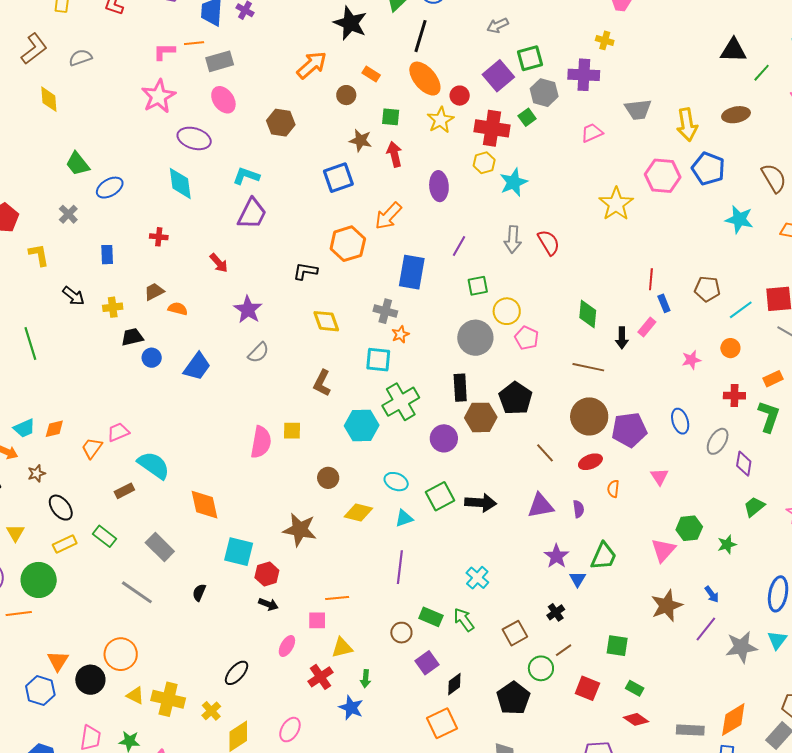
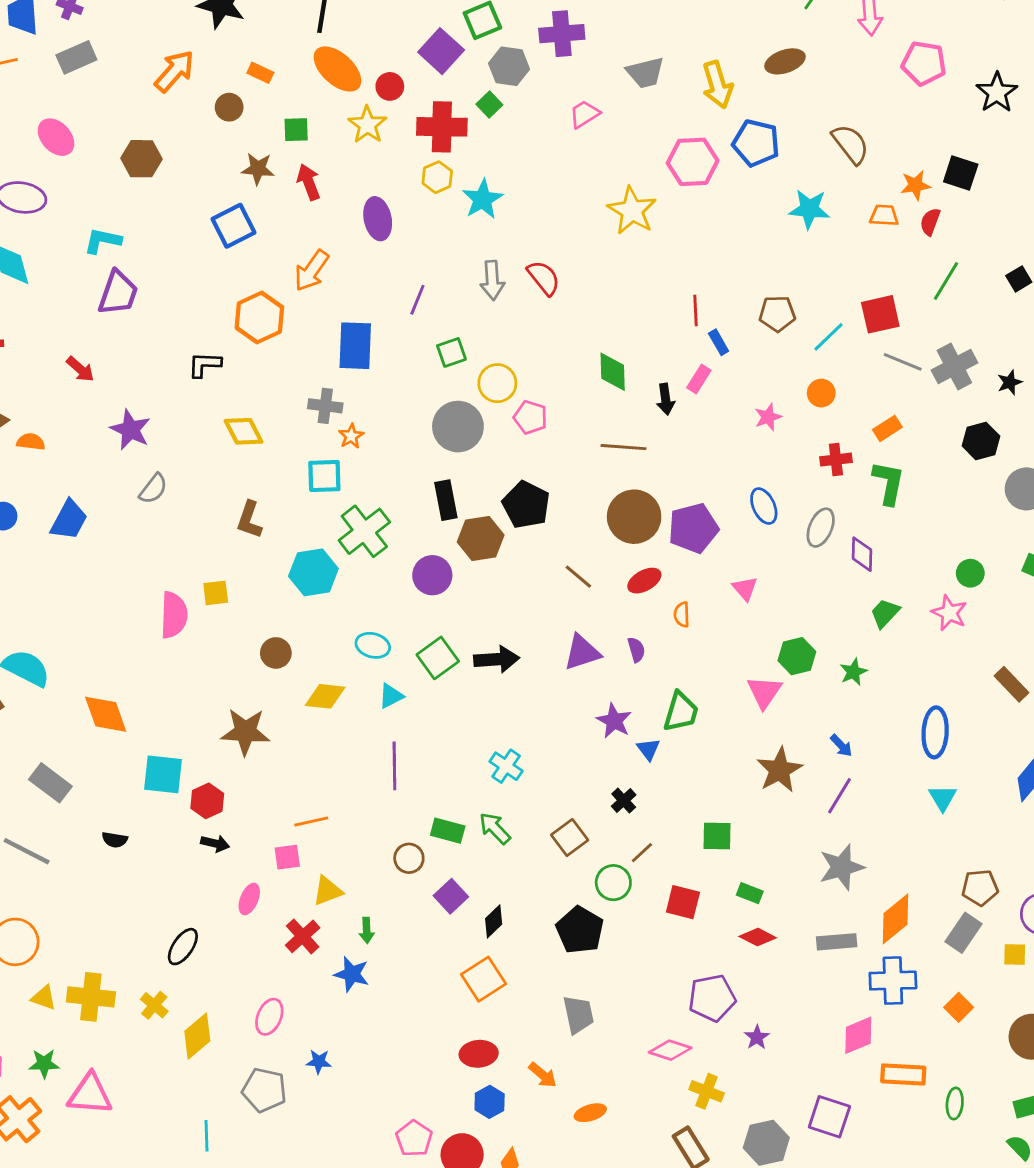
gray rectangle: (220, 61) -> (76, 57), moved
black semicircle: (199, 592) -> (115, 840), turned -96
gray star: (741, 647) -> (842, 867), moved

